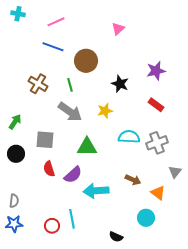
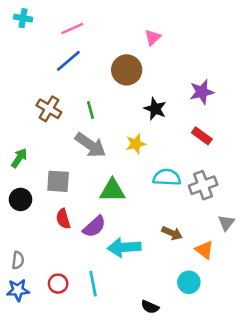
blue line: (53, 47) -> (68, 61), turned -60
brown circle: (86, 61) -> (127, 70), moved
red circle: (52, 226) -> (58, 284), moved

